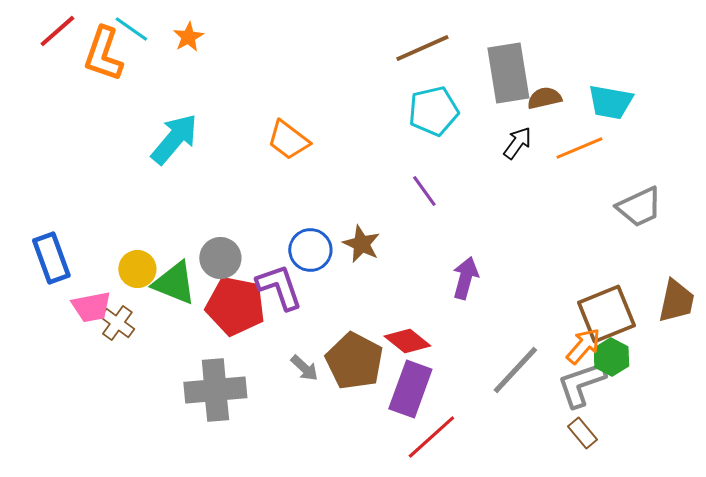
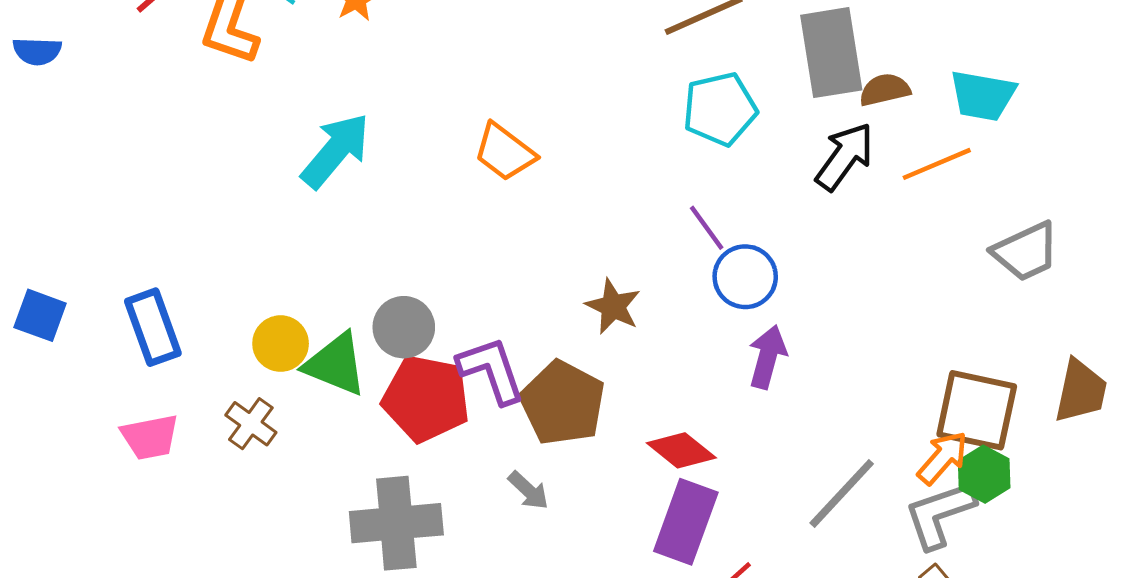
black arrow: (517, 143) -> (845, 157), size x1.4
blue circle: (310, 250) -> (745, 277), moved
pink trapezoid: (91, 307) -> (150, 437), moved
brown square: (606, 314) -> (977, 410), turned 34
brown pentagon: (354, 361) -> (563, 403), moved

